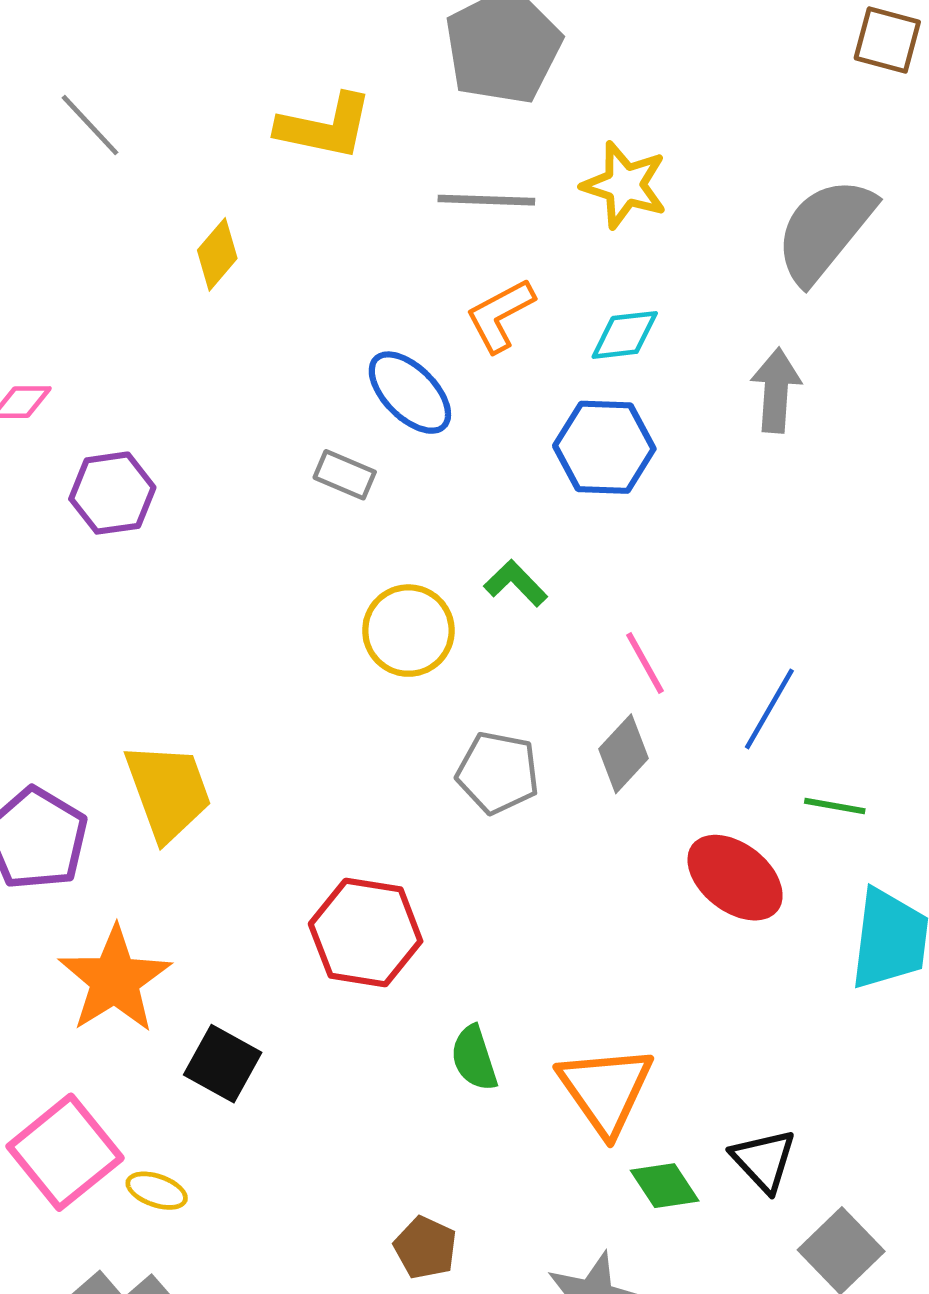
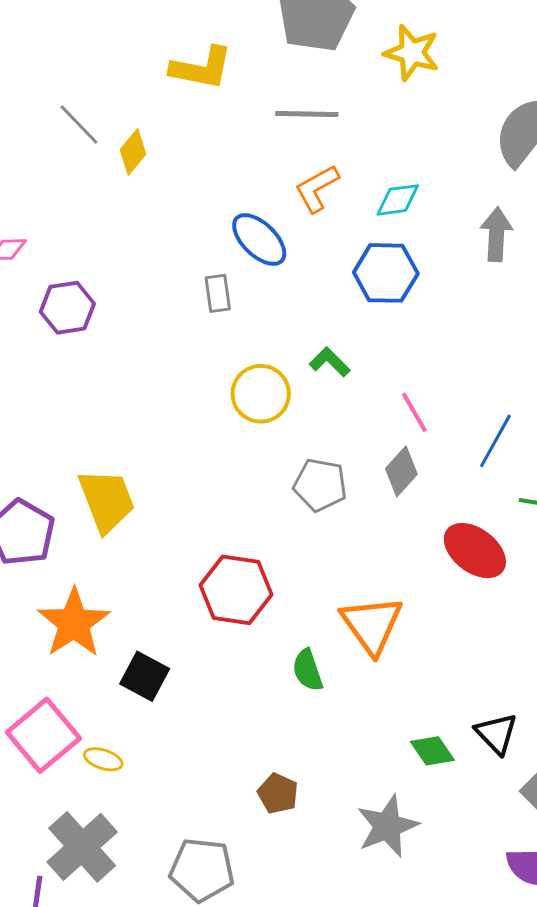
gray line: (90, 125) -> (79, 124), moved
yellow star: (625, 185) -> (412, 53), moved
gray rectangle: (345, 475) -> (218, 293), turned 60
orange triangle: (606, 1090) -> (372, 625), moved

